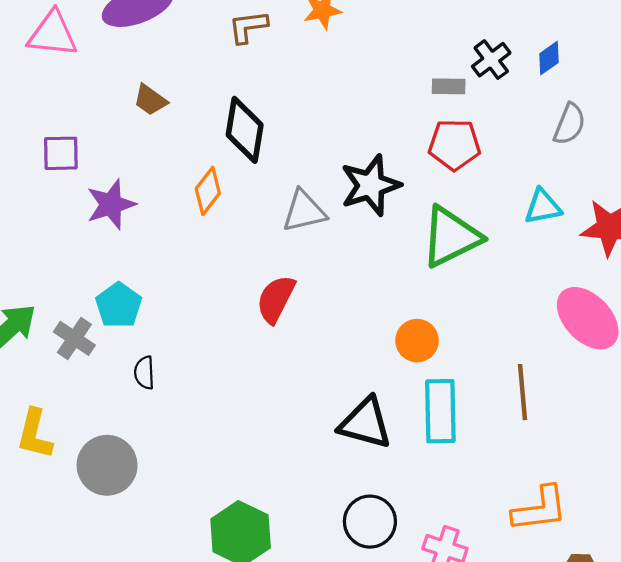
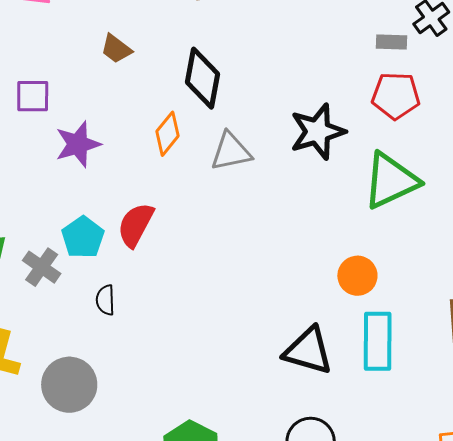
gray triangle: (304, 211) -> (231, 152), moved
red semicircle: (276, 299) -> (136, 225), moved

